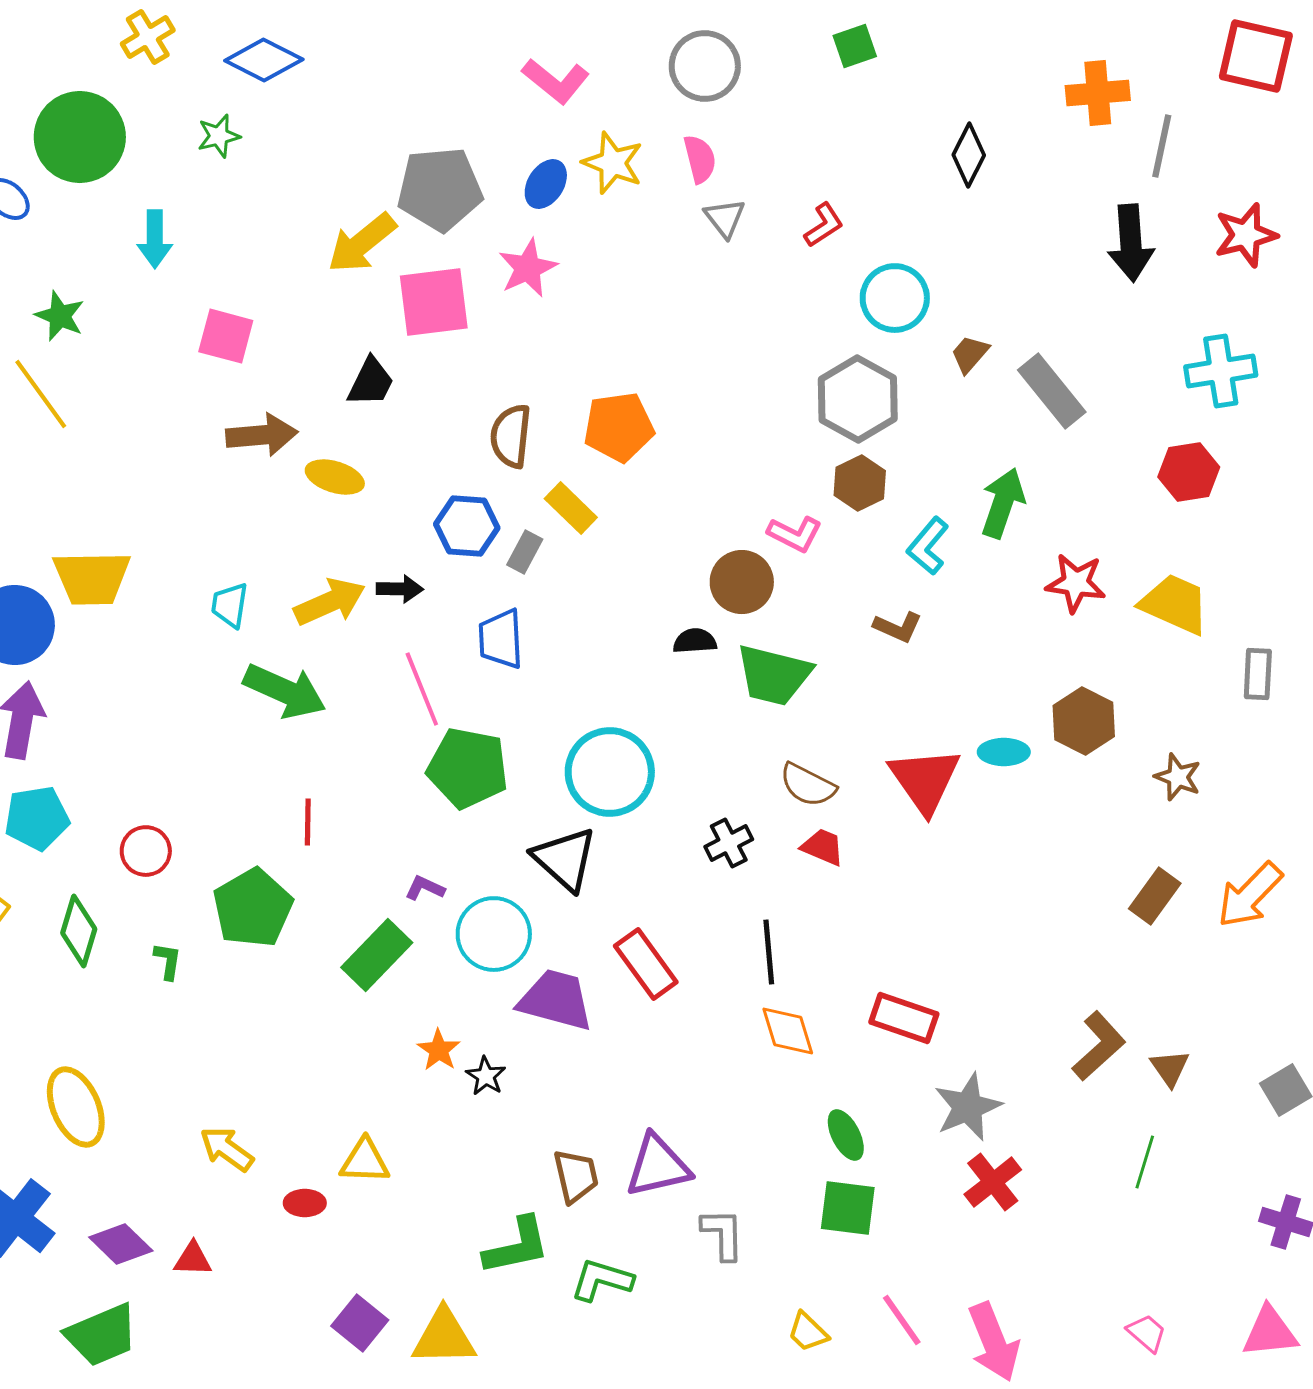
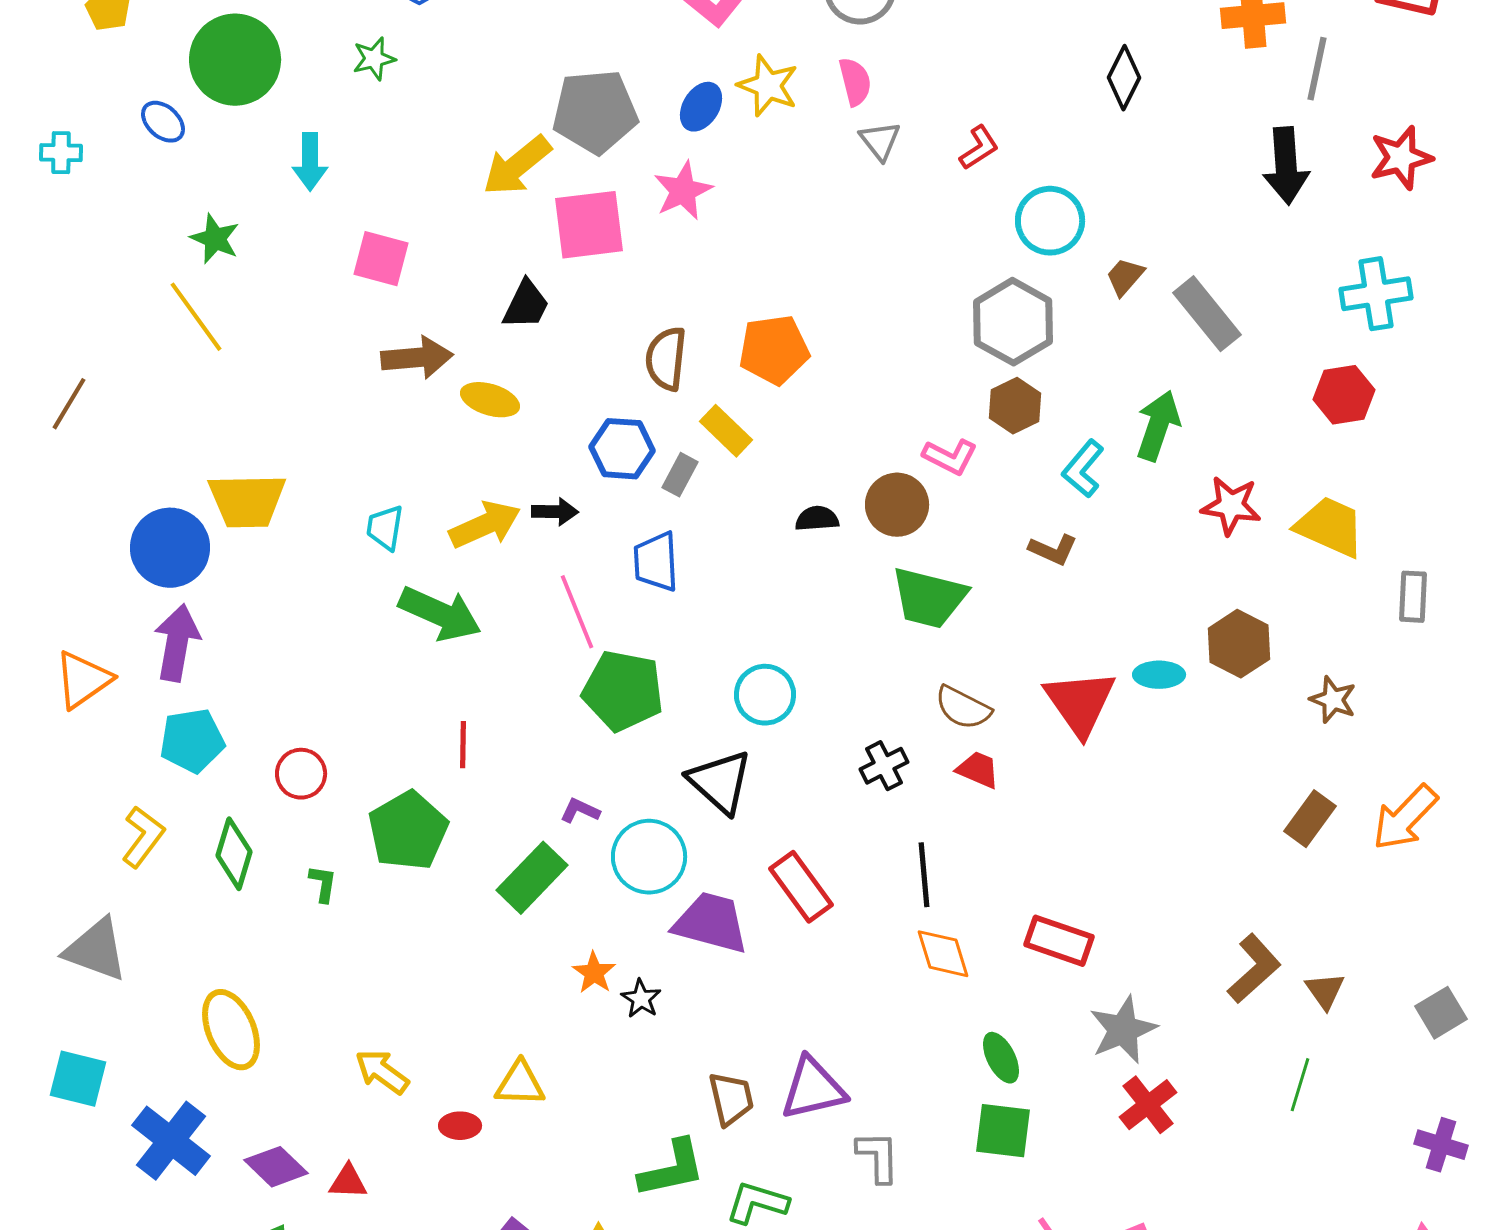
black semicircle: (695, 641) -> (817, 519), moved
cyan circle: (610, 772) -> (765, 695), size x0.7

